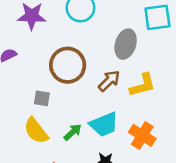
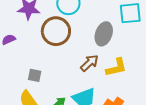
brown circle: (68, 65) -> (56, 31), moved

